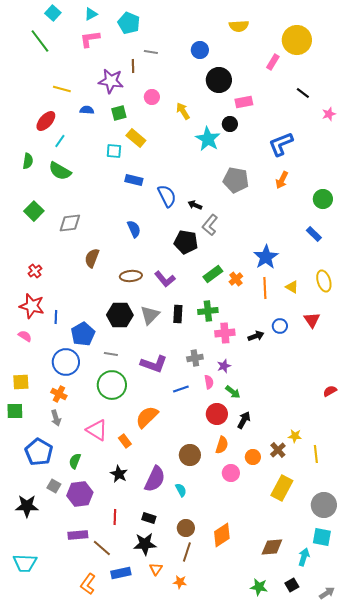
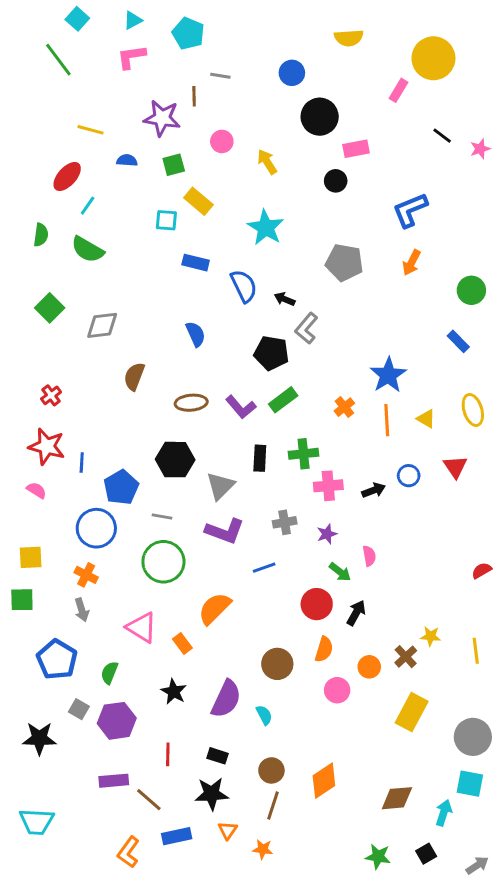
pink star: (329, 114) -> (480, 149), moved
cyan star: (208, 139) -> (266, 228), moved
green rectangle: (213, 274) -> (283, 400), moved
gray triangle: (150, 315) -> (220, 486), moved
pink semicircle: (209, 382) -> (369, 556), moved
yellow line: (316, 454) -> (476, 651), moved

